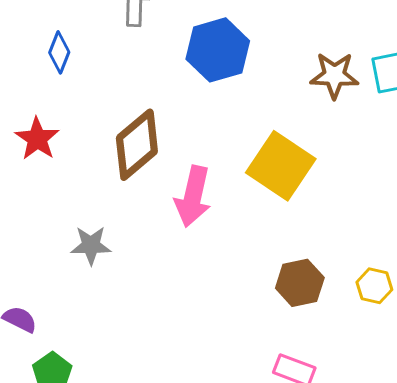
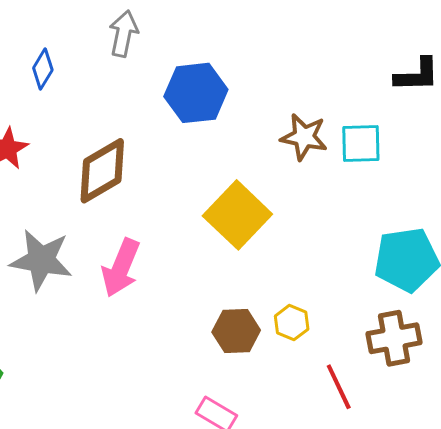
pink arrow: (193, 196) -> (121, 268), moved
gray star: (91, 245) -> (41, 260), size x1.6
yellow hexagon: (374, 286) -> (292, 323), moved

